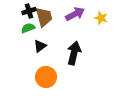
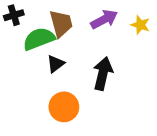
black cross: (29, 11) -> (14, 15), moved
green semicircle: (28, 28) -> (39, 39), size x1.6

